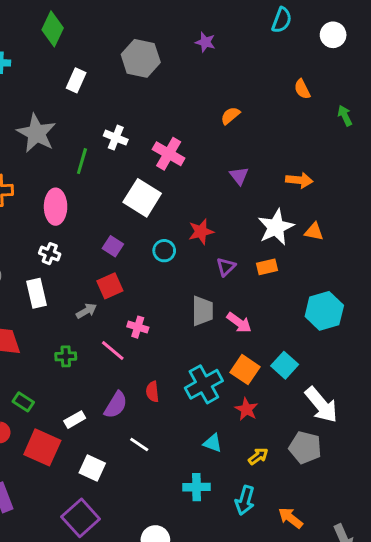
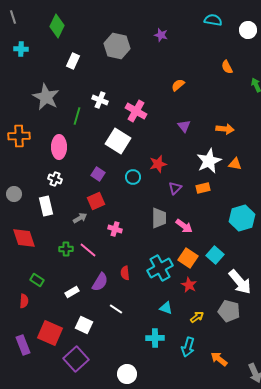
cyan semicircle: (282, 20) -> (213, 20), turned -102
pink line: (113, 351) -> (88, 250), moved
red square: (42, 447) -> (50, 333), moved

